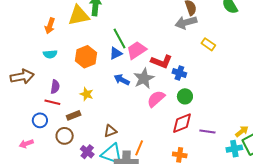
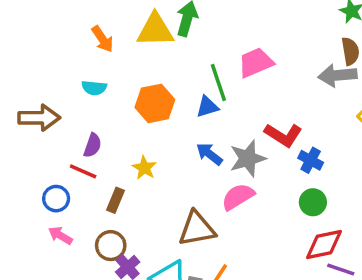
orange arrow: (50, 26) -> (102, 39), turned -63
pink trapezoid: (137, 50) -> (256, 63), moved
pink semicircle: (156, 99) -> (238, 197), moved
brown rectangle: (74, 115) -> (115, 200), turned -56
red diamond: (182, 123) -> (324, 245), moved
brown triangle: (110, 131) -> (197, 229), moved, size x1.6
brown circle: (65, 136) -> (111, 246), moved
pink arrow: (26, 144) -> (60, 235), moved, turned 40

